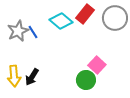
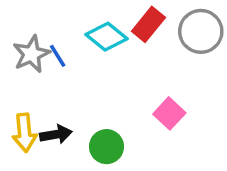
black arrow: (32, 77) -> (56, 134), turned -132
green circle: (86, 80) -> (106, 147), moved

